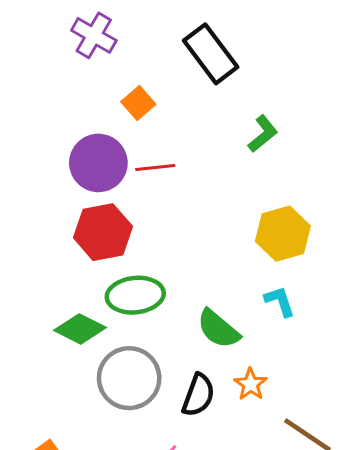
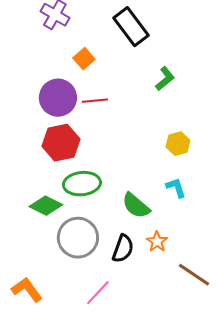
yellow hexagon: (283, 234) -> (178, 144), size x0.7

